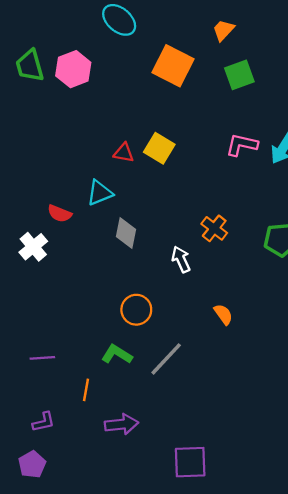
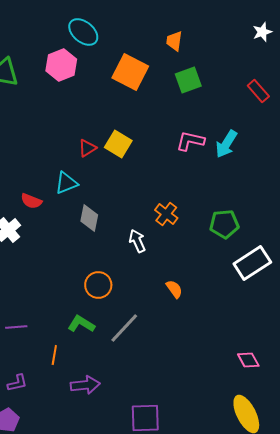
orange trapezoid: (223, 30) -> (174, 41), turned -35
pink hexagon: (73, 69) -> (61, 65), moved
red triangle: (124, 153) -> (87, 148), turned -42

